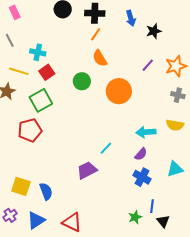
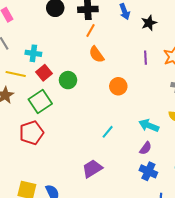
purple line: (148, 65) -> (146, 58), turned -40
green circle: (82, 81) -> (68, 80), moved
orange circle: (119, 91) -> (118, 86), size x0.7
cyan arrow: (146, 132) -> (149, 126), turned 30
cyan line: (106, 148) -> (108, 132), moved

